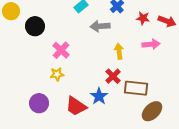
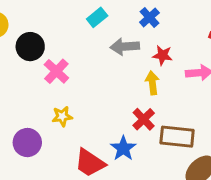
red star: (143, 18) -> (163, 55), moved
pink cross: (61, 50) -> (56, 71), moved
purple circle: (39, 103) -> (27, 143), moved

